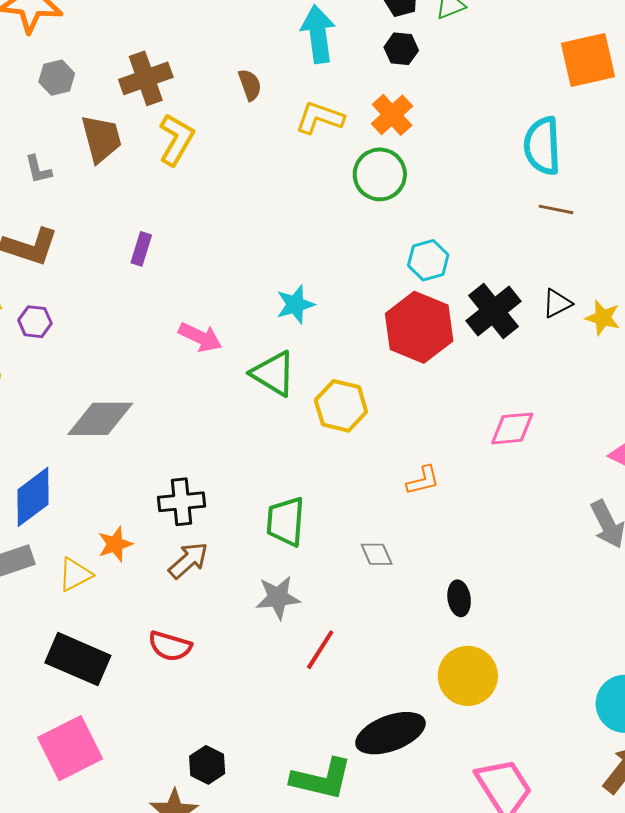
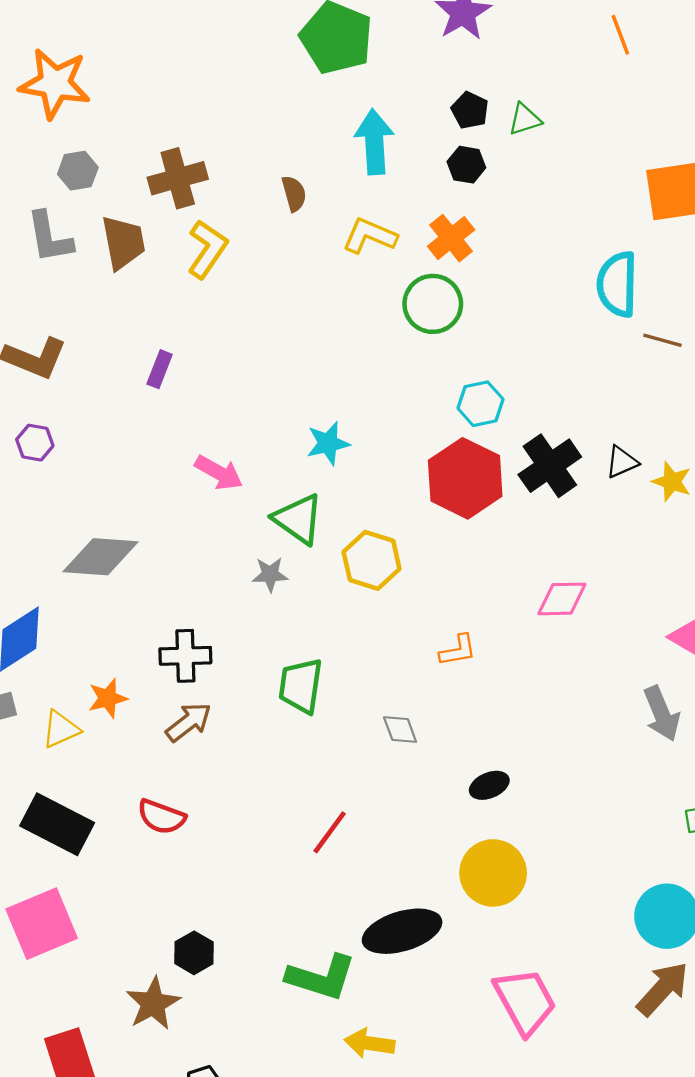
gray L-shape: (38, 169) -> (49, 237), moved, size x1.6
brown line: (556, 209) -> (662, 340), moved
gray star: (278, 597) -> (270, 574), moved, size x0.7
black ellipse: (459, 598) -> (489, 785), turned 72

